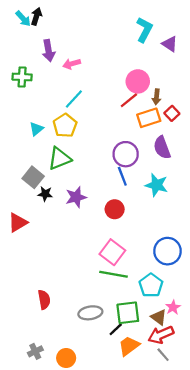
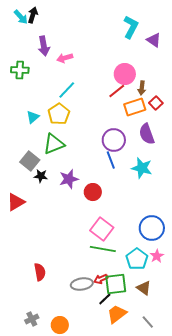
red circle: (115, 209) -> (93, 192), moved
pink star: (173, 307) -> (157, 256), moved
red arrow: (161, 335) -> (101, 279), moved, size x0.6

